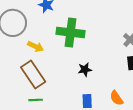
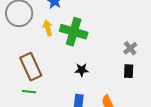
yellow arrow: (35, 47) -> (48, 28), moved, turned -140

